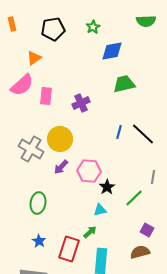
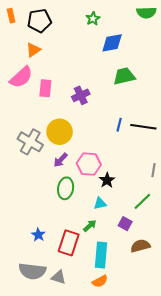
black pentagon: (53, 29) -> (39, 21), moved
black line: (143, 134) -> (143, 127), turned -35
green line: (134, 198) -> (142, 201), moved
green ellipse: (38, 203) -> (66, 188), moved
purple square: (147, 230) -> (125, 224), moved

